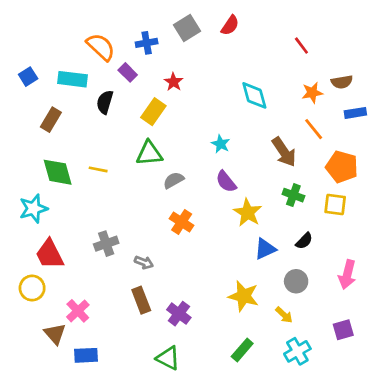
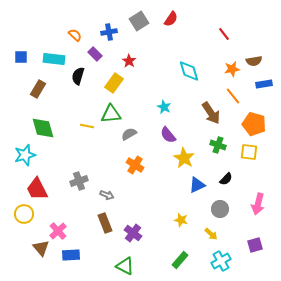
orange semicircle: (101, 47) -> (75, 35), size x0.6
blue square: (28, 77) -> (21, 57), turned 32
yellow line: (98, 169) -> (87, 126), moved
yellow star: (244, 296) -> (181, 220), size x0.6
blue rectangle: (86, 355) -> (71, 255), moved

